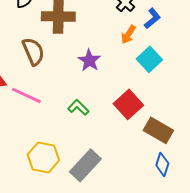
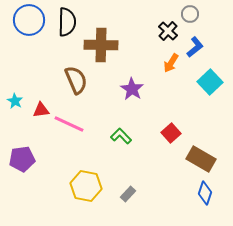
cyan square: (149, 59) -> (210, 82), moved
red square: (128, 104) -> (171, 133), size x0.7
gray rectangle: (85, 165) -> (128, 194), size x0.5

